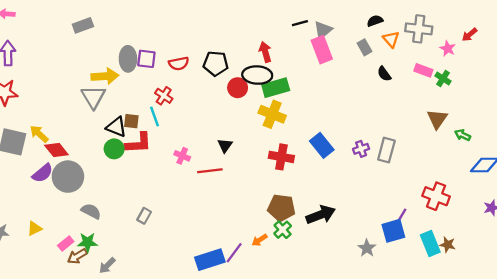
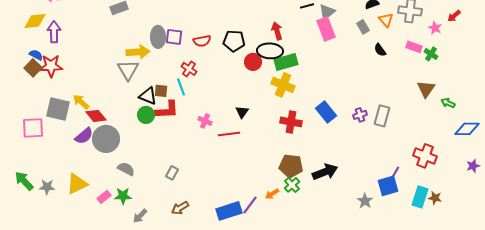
yellow triangle: (34, 228) -> (77, 184), size x1.6
cyan rectangle: (430, 243) -> (420, 197), turned 40
brown arrow: (77, 256) -> (180, 208), moved

